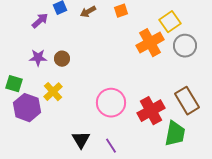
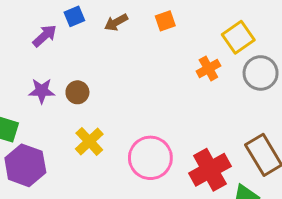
orange cross: (150, 43) -> (208, 68), size x0.6
yellow cross: (53, 92) -> (89, 141), moved

